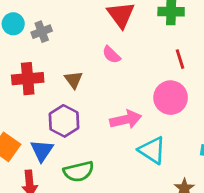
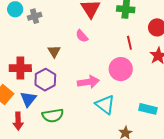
red cross: (28, 79) -> (20, 68), moved

